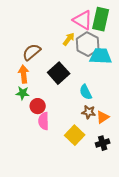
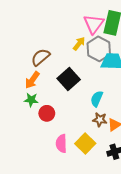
pink triangle: (83, 20) -> (94, 24), turned 35
orange arrow: (24, 74) -> (32, 80), turned -138
cyan semicircle: (86, 92) -> (97, 99), turned 49
pink semicircle: (44, 121) -> (61, 143), moved

